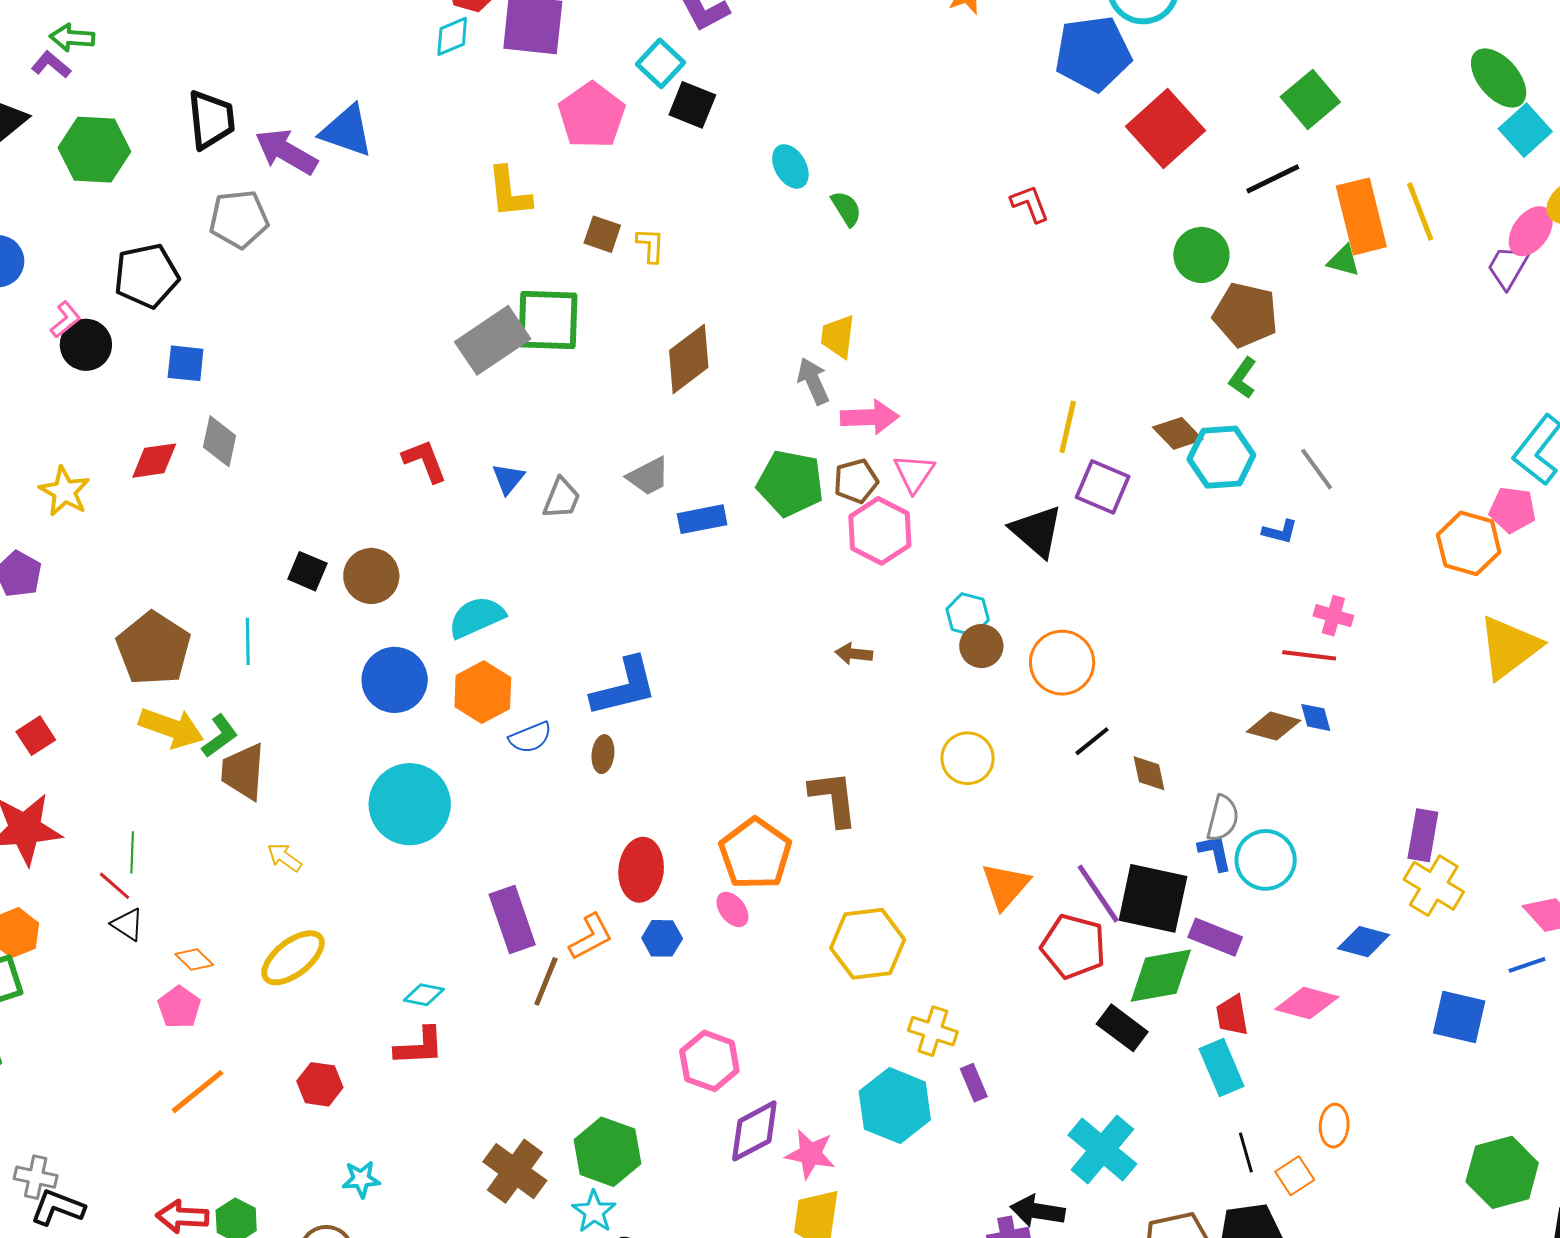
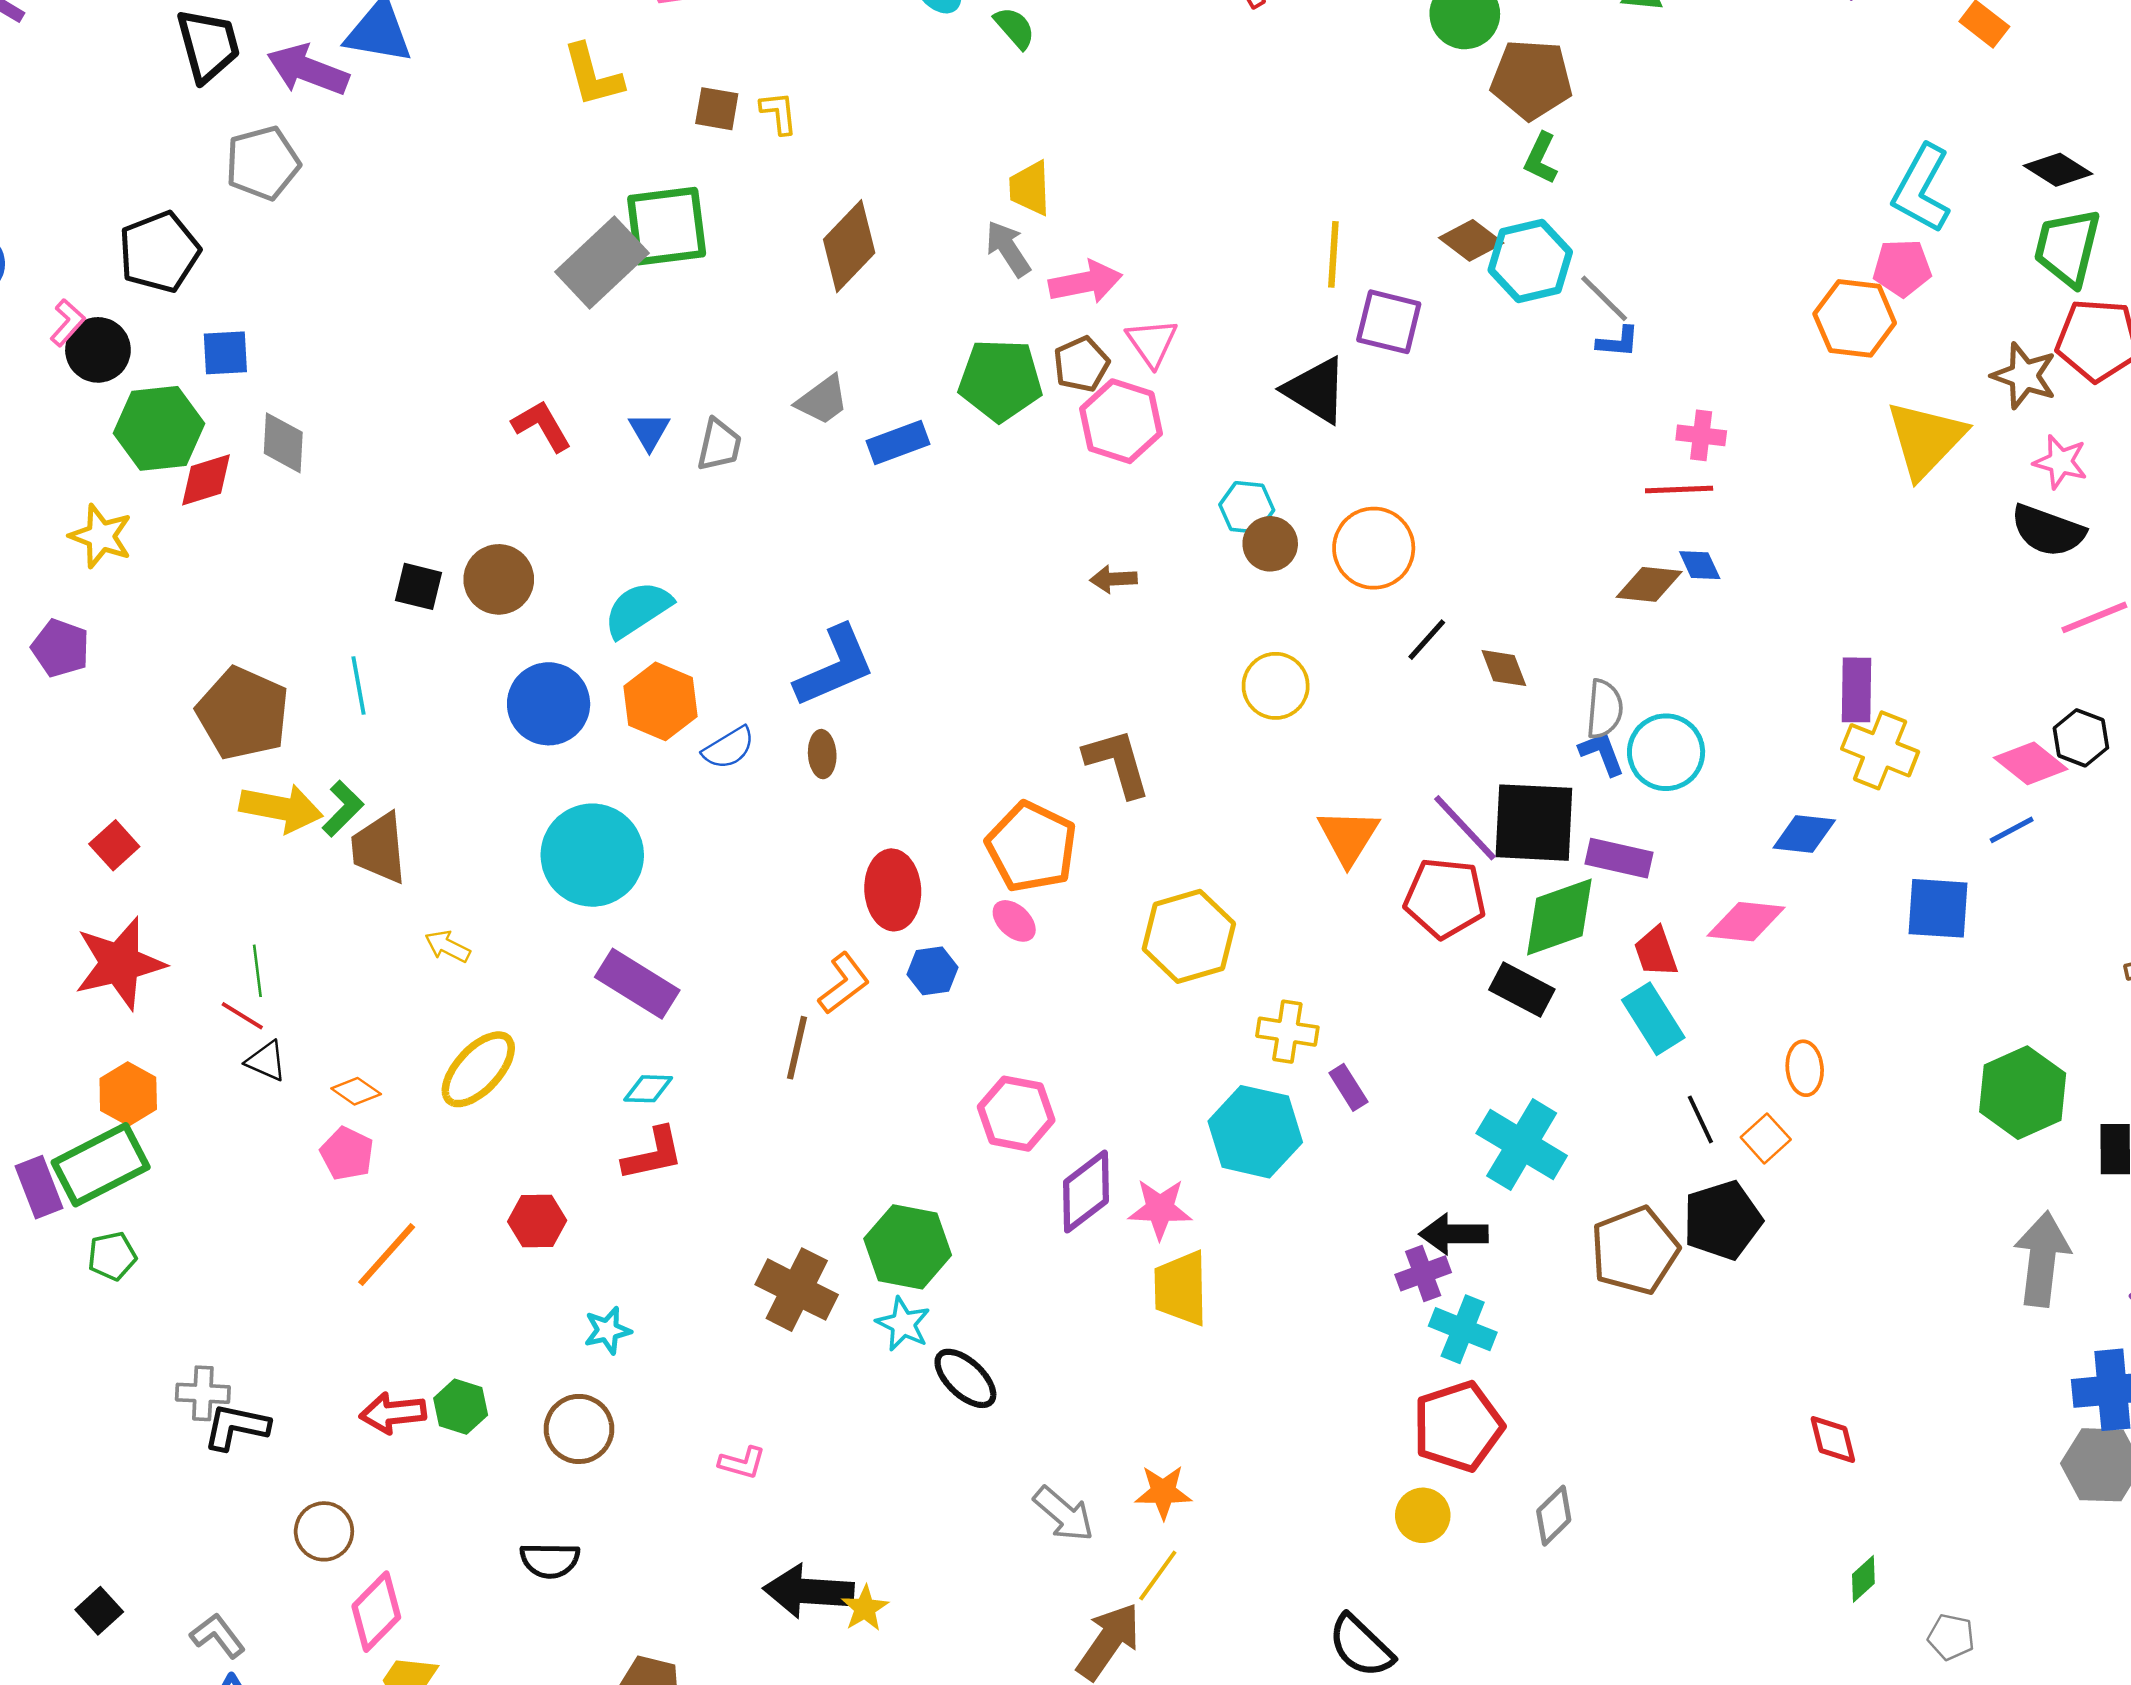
green hexagon: (94, 150) -> (159, 428), moved
gray line: (1317, 469) -> (1604, 298), moved
purple rectangle: (512, 920) -> (637, 984), moved, turned -30

